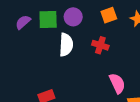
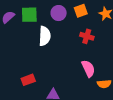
purple circle: (73, 17) -> (59, 13), moved
red cross: (100, 45) -> (87, 36), moved

